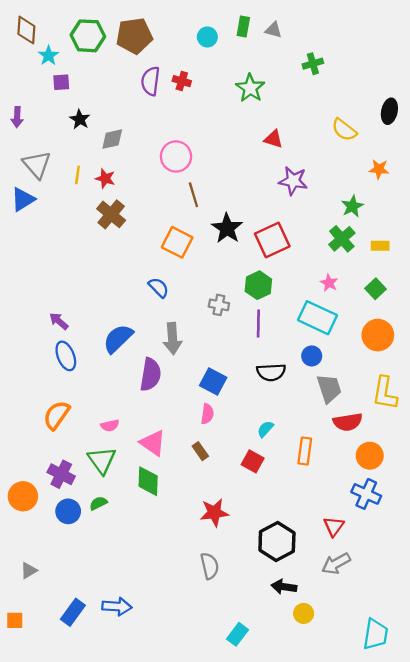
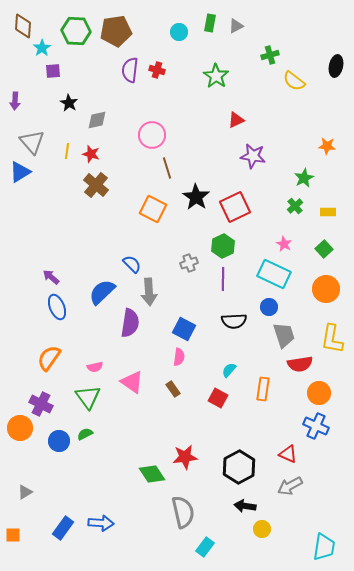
gray triangle: (273, 30) -> (236, 26), turned -42
black ellipse: (389, 111) -> (336, 66), moved
yellow semicircle: (344, 130) -> (294, 81), moved
red triangle: (273, 139) -> (236, 120), turned -42
green cross: (342, 239) -> (295, 206), size x0.7
blue semicircle: (159, 288) -> (132, 264), moved
gray cross: (219, 305) -> (189, 263), turned -30
purple cross: (61, 474) -> (41, 404), moved
green diamond: (148, 481) -> (152, 474), moved, turned -36
red star: (214, 513) -> (185, 457), moved
red triangle: (334, 526) -> (288, 454), turned -42
gray semicircle: (210, 566) -> (183, 512), moved, size x1.4

